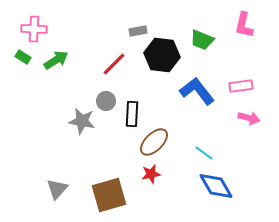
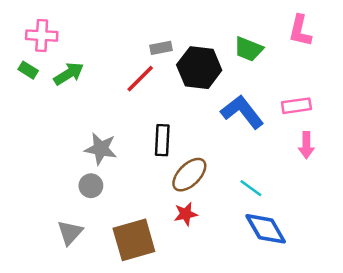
gray rectangle: (138, 31) -> (161, 48), moved
gray circle: (106, 101) -> (91, 186), moved
pink arrow: (249, 118) -> (306, 145), turned 75

